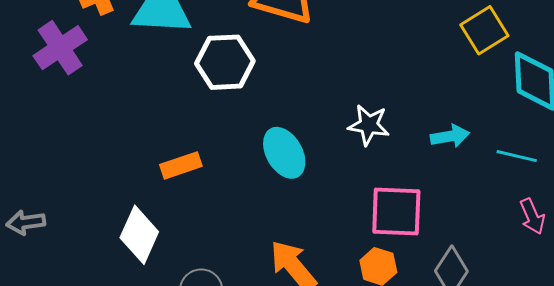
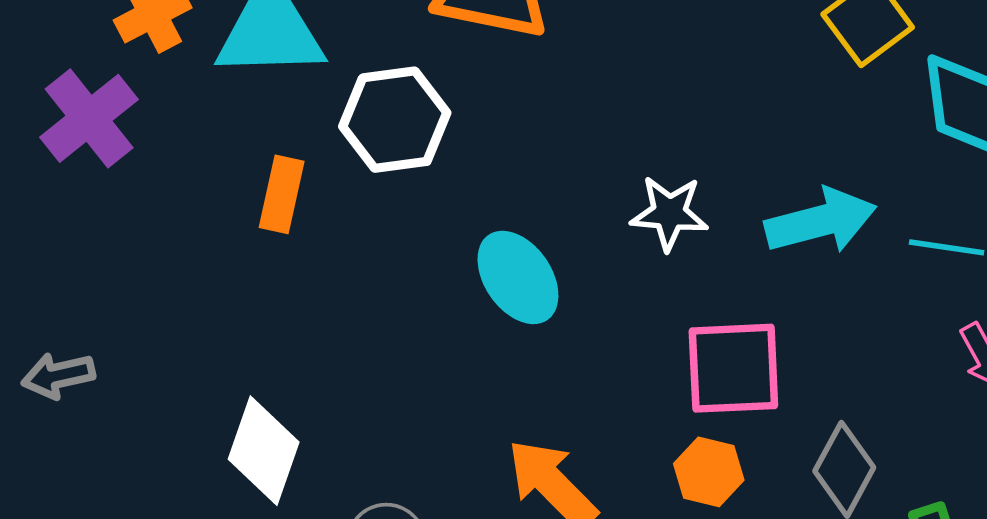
cyan arrow: (450, 136) -> (821, 221), size x1.5
orange rectangle: (181, 165) -> (282, 194), moved, turned -54
gray arrow: (26, 222) -> (58, 375), moved

